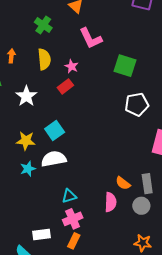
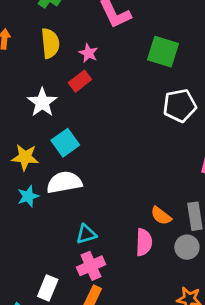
white star: (26, 96) -> (42, 102), moved
white rectangle: (41, 234) -> (48, 288), turned -60

